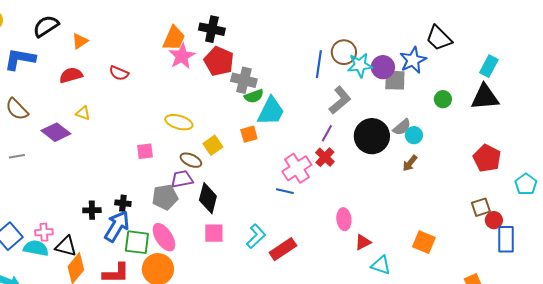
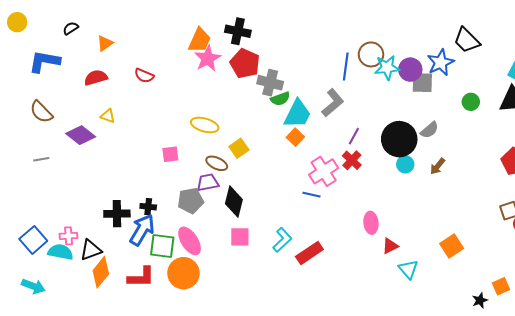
black semicircle: (46, 26) -> (71, 28), size x0.6
gray L-shape: (340, 100) -> (333, 103), moved
orange square: (249, 134) -> (295, 137), moved, turned -30
cyan circle: (414, 135) -> (405, 164), moved
black cross: (92, 210) -> (117, 214), size x1.4
orange square: (424, 242) -> (452, 246), turned 35
black triangle: (66, 246) -> (91, 250), turned -35
cyan triangle: (381, 265) -> (408, 269), turned 30

